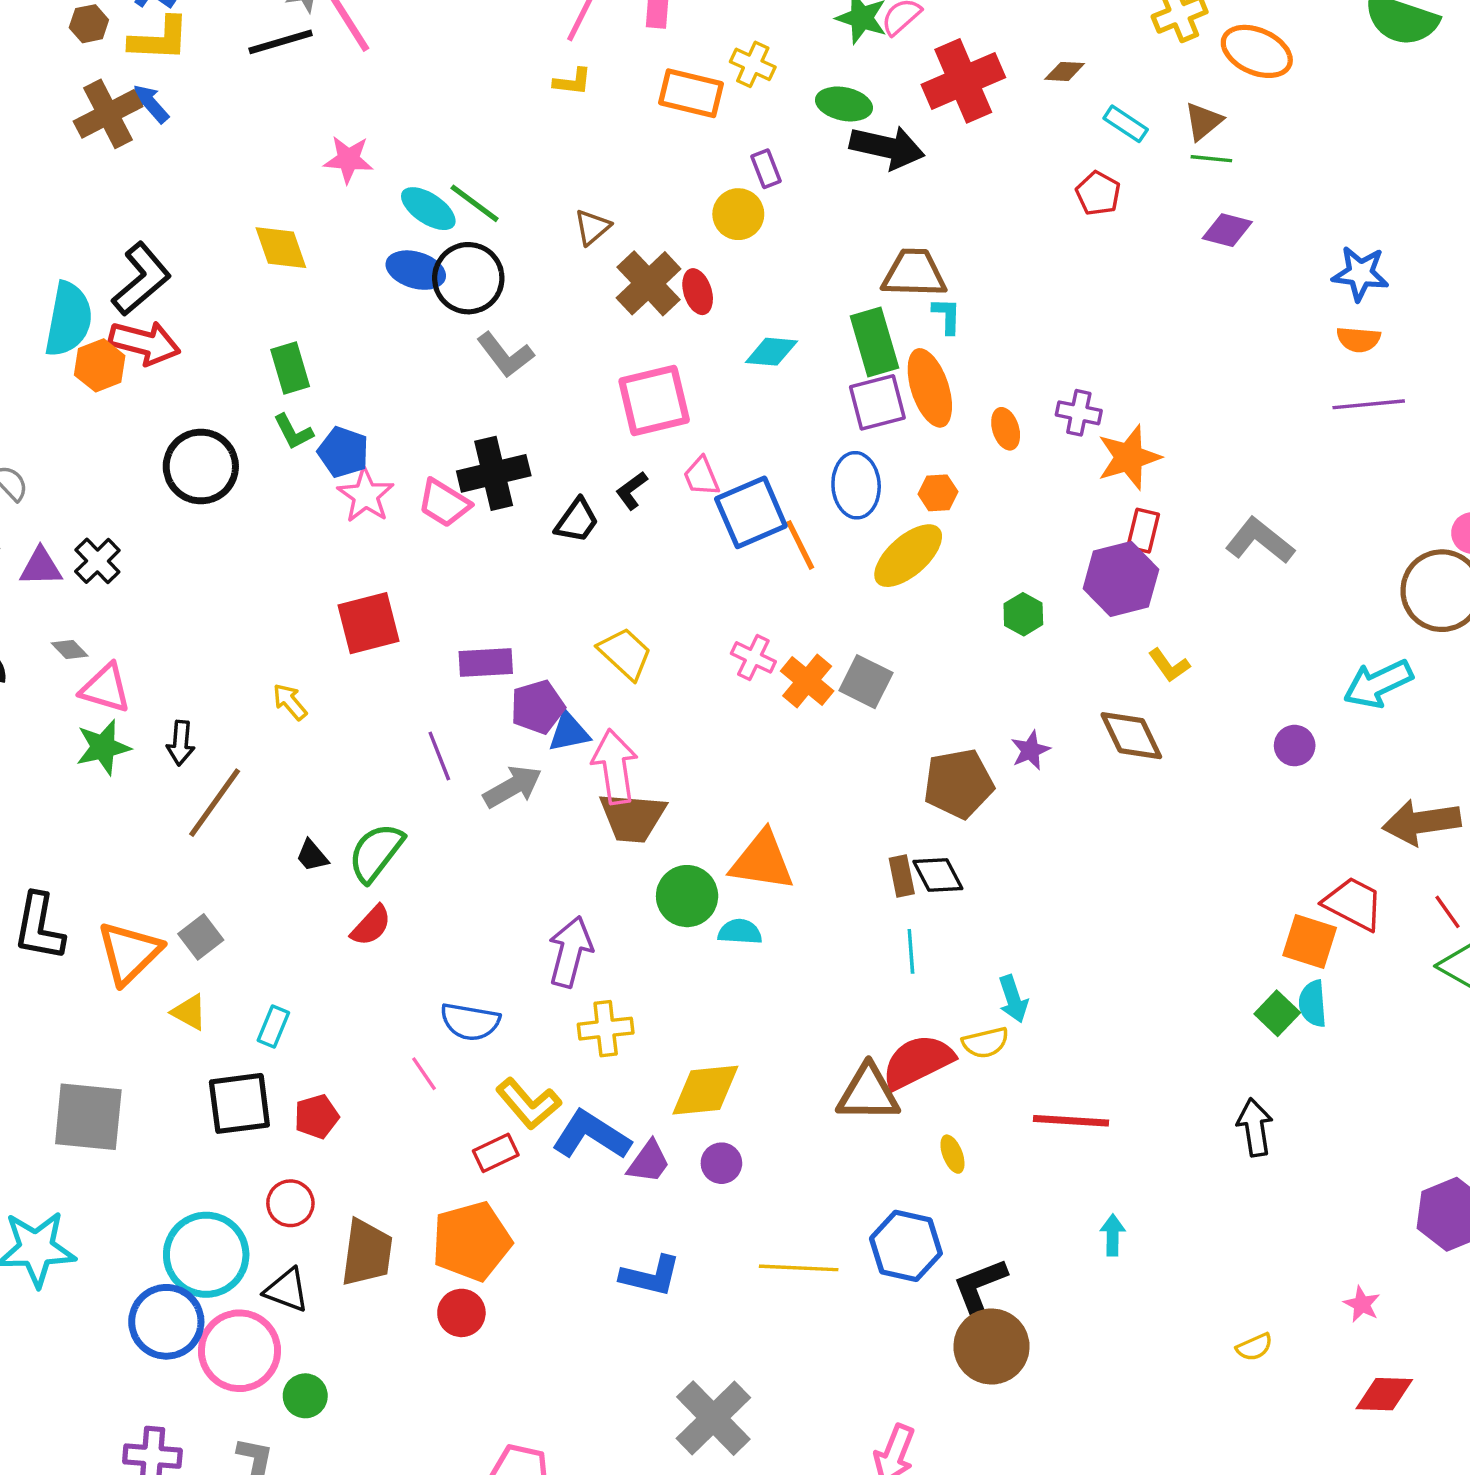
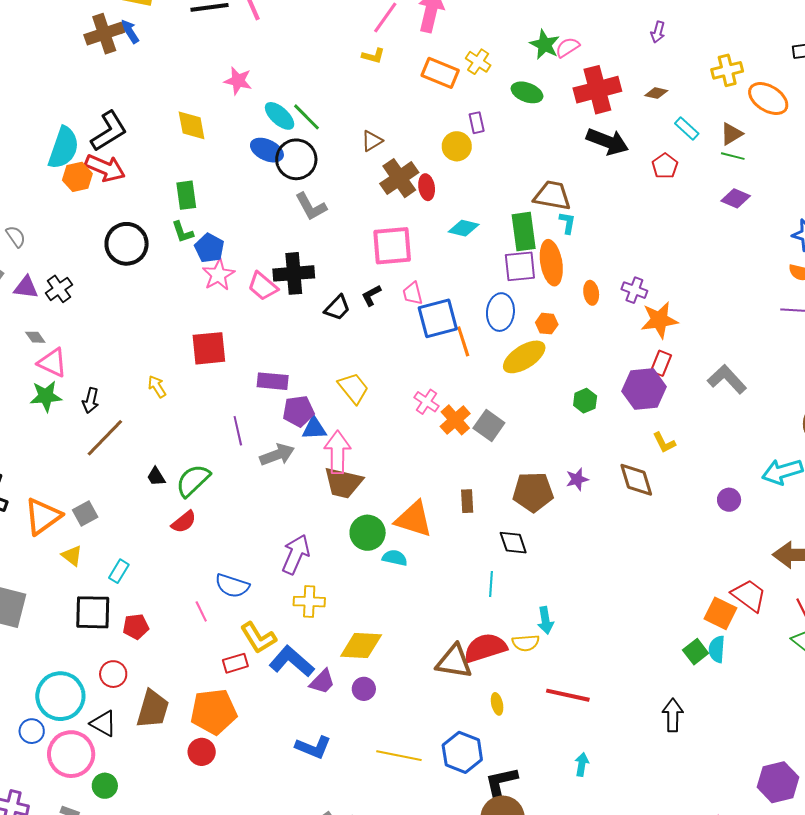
black arrow: (887, 147) -> (608, 142), moved
brown rectangle: (902, 876) -> (467, 501), moved
blue circle: (166, 1322) -> (32, 731), size x0.6

